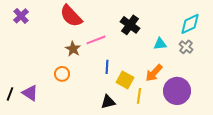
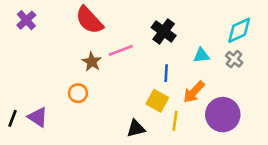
blue line: (107, 67) -> (166, 73), moved

